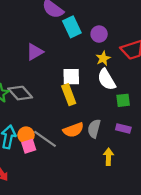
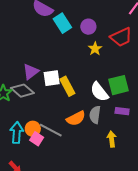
purple triangle: (35, 52) -> (31, 72), moved
white square: (71, 77) -> (52, 78), moved
white semicircle: (107, 80) -> (99, 92), moved
green square: (123, 100) -> (118, 85), size x1.5
pink square: (29, 146) -> (37, 139), turned -32

